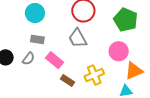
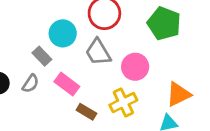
cyan circle: (35, 13) -> (63, 33), moved
gray rectangle: (37, 39) -> (42, 56), turned 40
pink circle: (119, 51) -> (135, 67), moved

